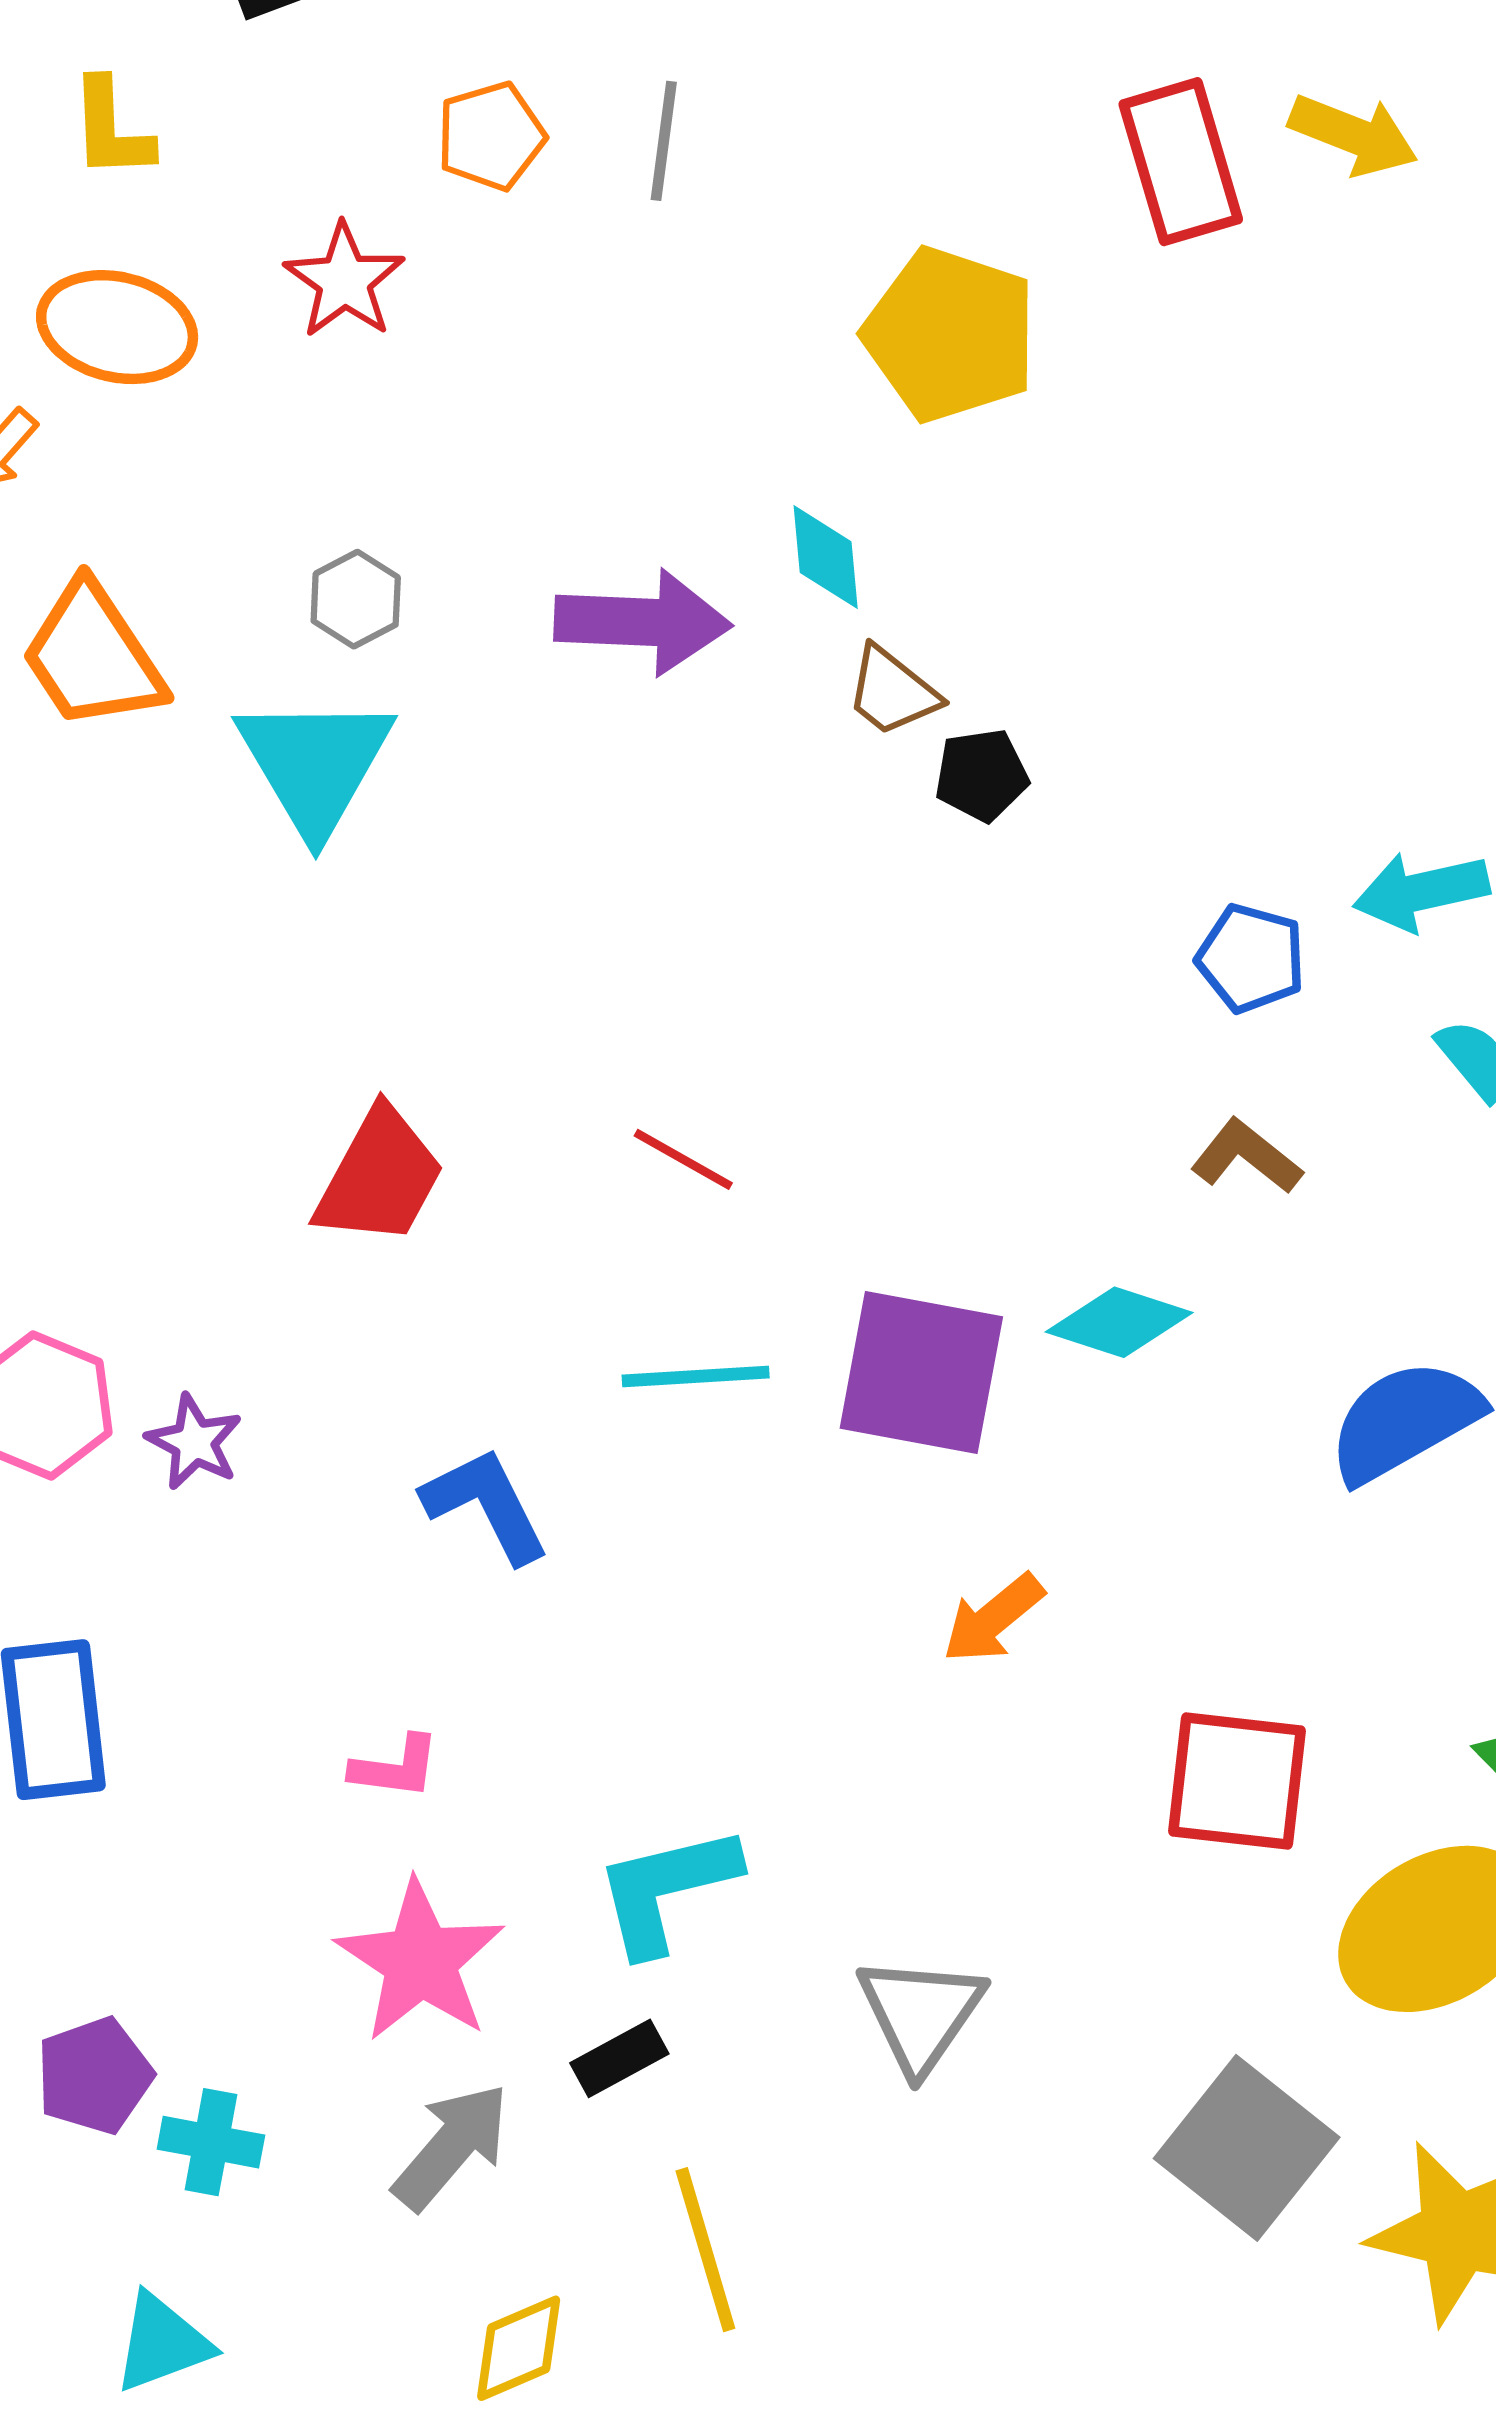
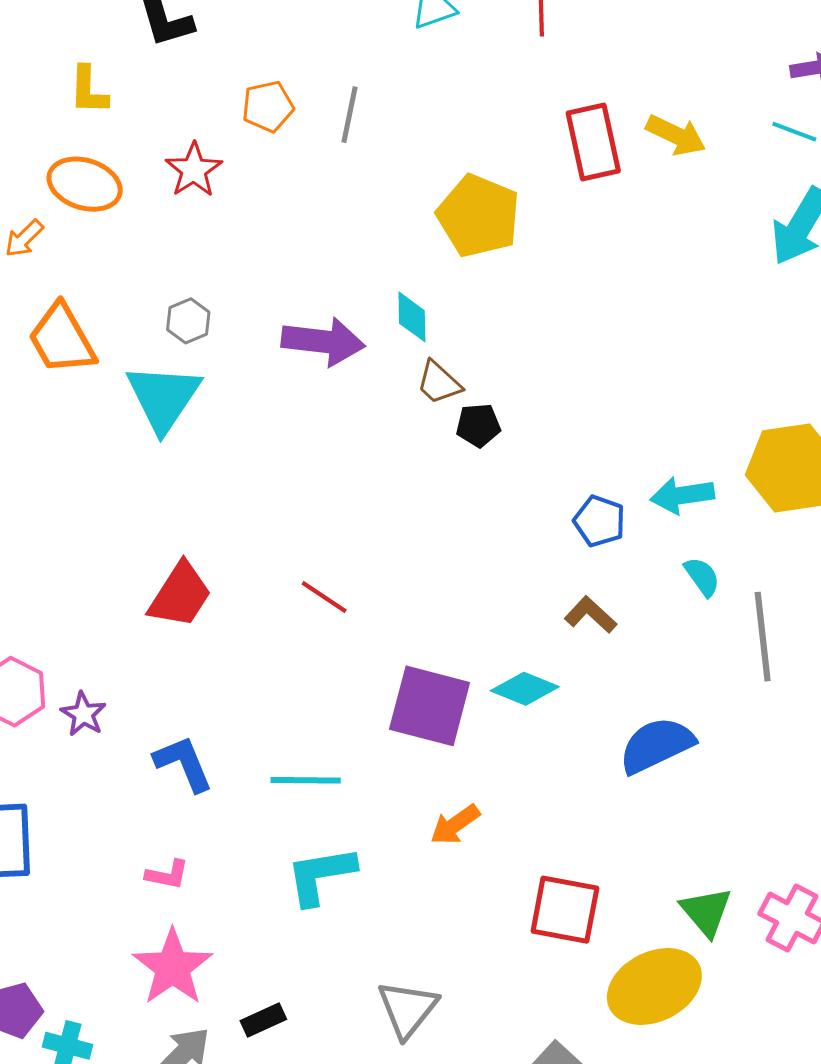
cyan line: (696, 1377) -> (306, 780), moved
blue L-shape: (486, 1505) -> (183, 763), moved
cyan L-shape: (666, 1889) -> (321, 875), moved

